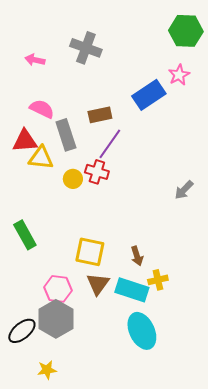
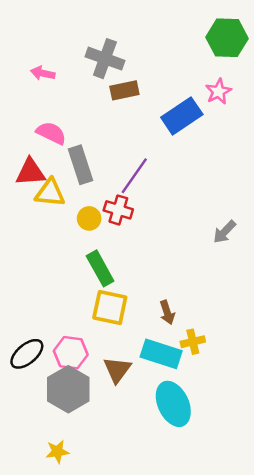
brown rectangle: (100, 115) -> (124, 90), moved
green rectangle: (25, 235) -> (100, 268), moved
brown triangle: (98, 284) -> (117, 370), moved
black ellipse: (22, 331) -> (27, 354), moved

